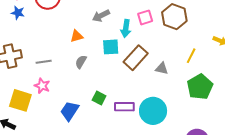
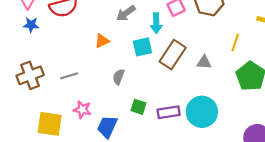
gray semicircle: (81, 62) -> (119, 77), moved
pink star: (42, 86) -> (82, 110), moved

